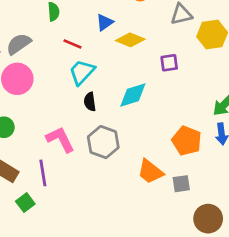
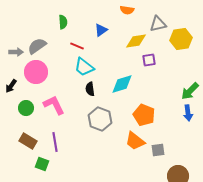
yellow diamond: (130, 40) -> (136, 41), moved, turned -30
cyan trapezoid: (82, 72) -> (84, 67), turned -95
pink L-shape: (60, 139) -> (54, 105), moved
orange pentagon: (187, 141) -> (144, 115), moved
green square: (25, 203) -> (42, 164), turned -32

